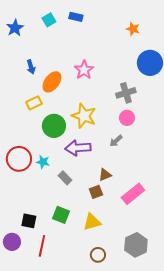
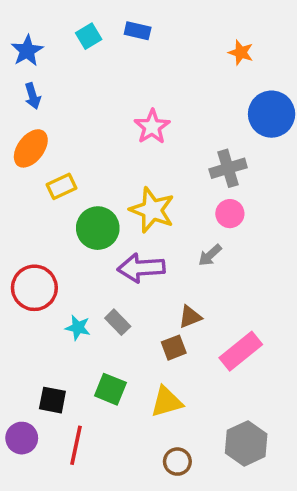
blue arrow: (31, 67) -> (33, 96), moved
orange ellipse: (52, 82) -> (31, 148), moved
cyan star: (43, 162) -> (78, 328), moved

